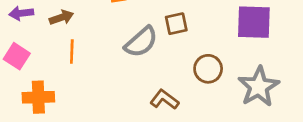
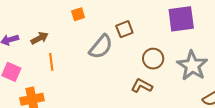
brown L-shape: (164, 100) -> (142, 86), moved

